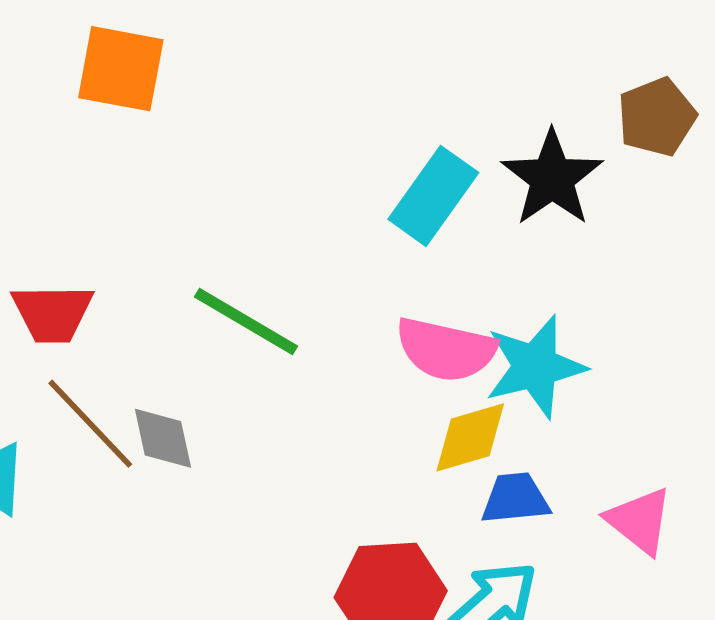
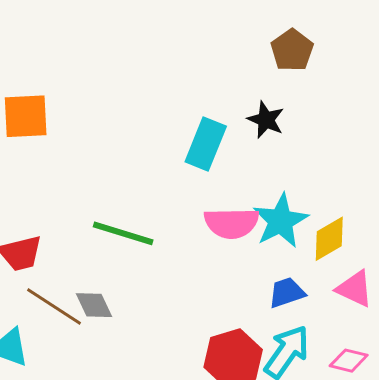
brown pentagon: (657, 117) -> (292, 50), moved
black star: (552, 178) -> (266, 120), size x0.7
yellow diamond: (470, 437) -> (329, 239), moved

